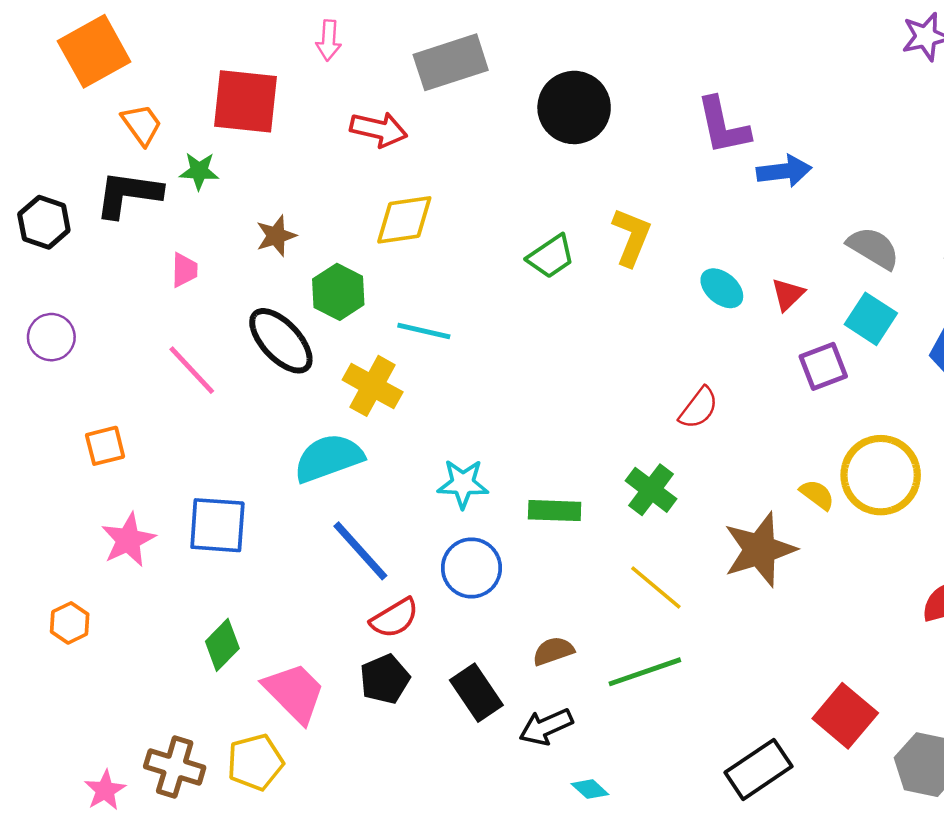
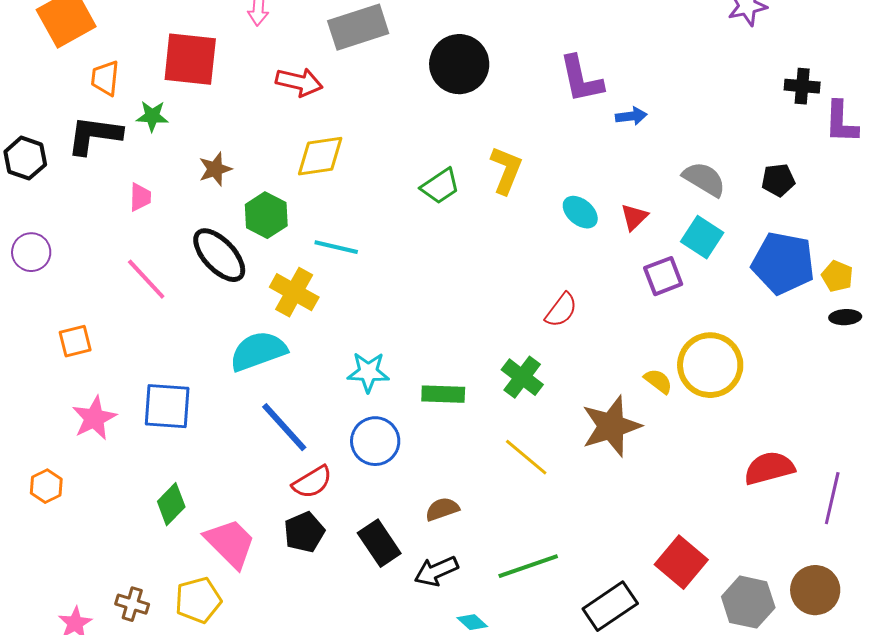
orange trapezoid: (142, 125) -> (105, 78), turned -138
blue arrow: (784, 171) -> (631, 116), size x0.7
green line: (645, 672) -> (528, 566), moved
brown cross: (175, 767) -> (132, 604), size x0.7

